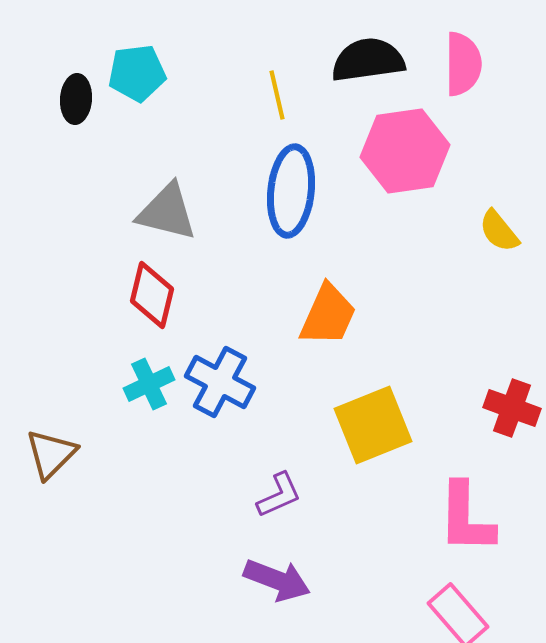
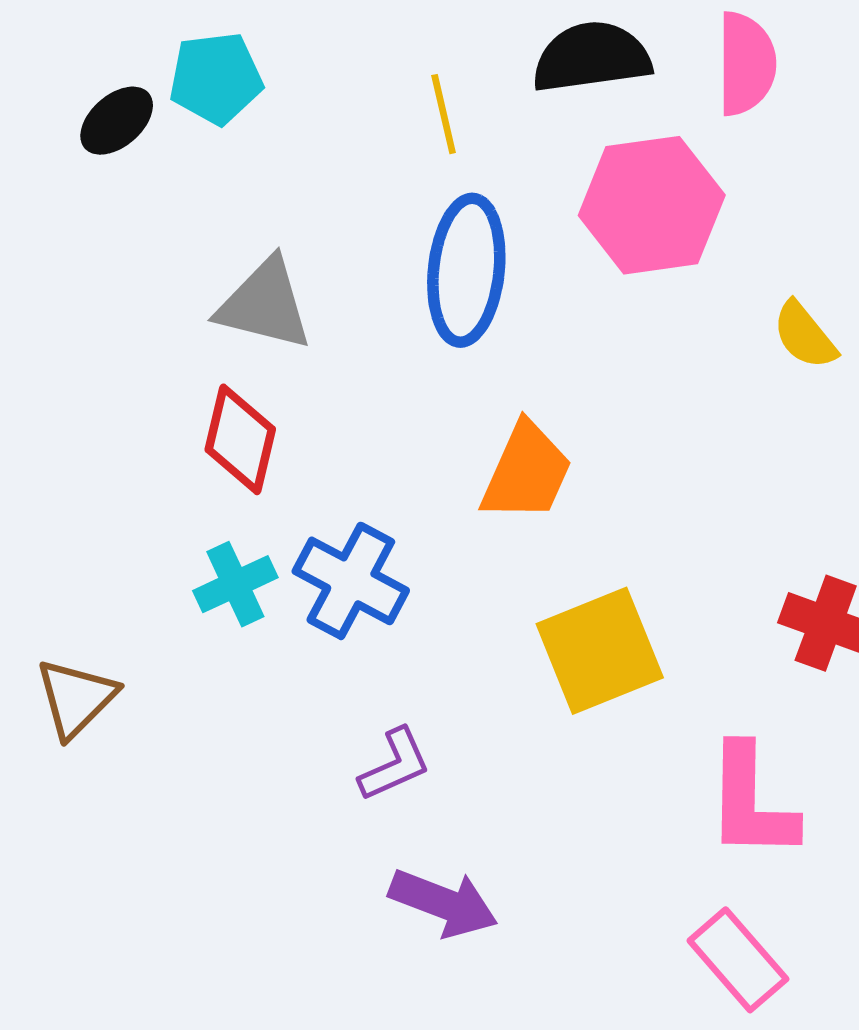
black ellipse: (76, 99) -> (117, 121), turned 45
purple L-shape: (279, 495) -> (395, 765), moved

